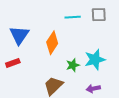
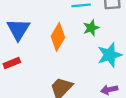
green star: (73, 65) -> (91, 28), moved

